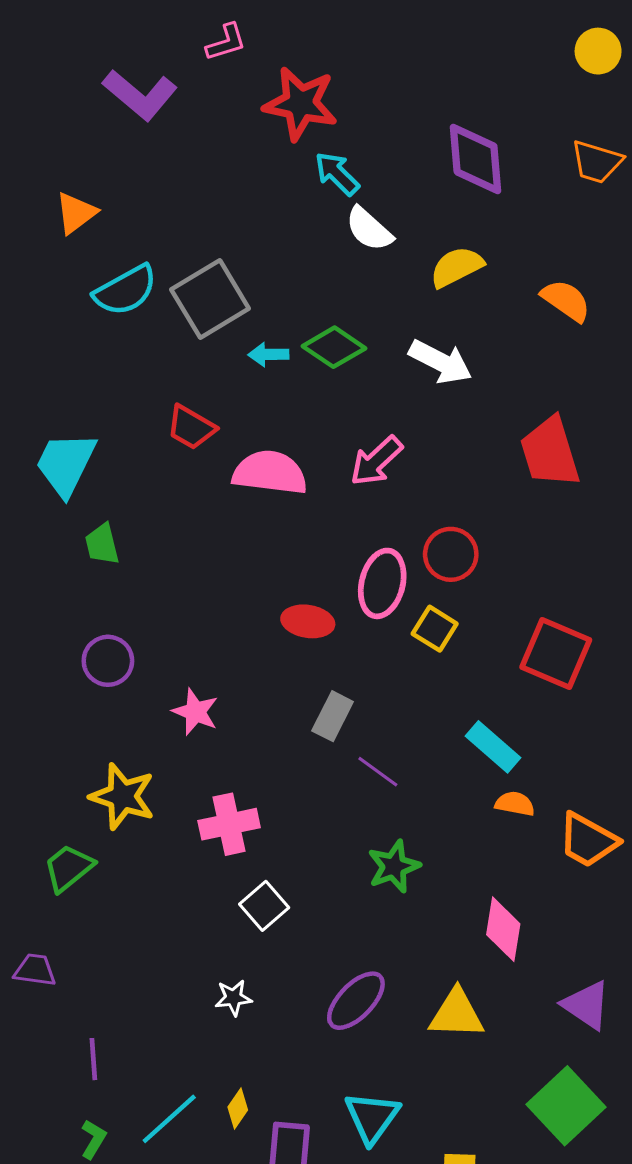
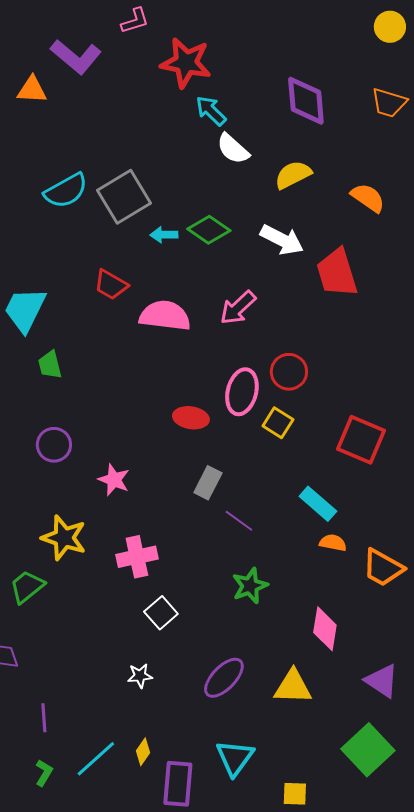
orange triangle: (76, 213) -> (32, 90), moved, turned 40
red trapezoid: (550, 452) -> (337, 273), moved

